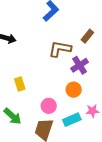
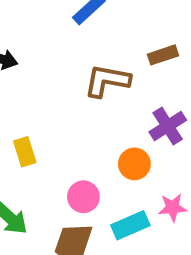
brown rectangle: (87, 36) -> (163, 55), turned 32
purple cross: (80, 65) -> (168, 126), moved

